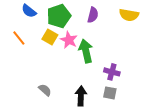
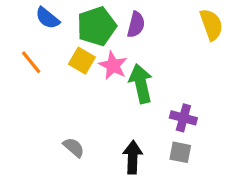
purple semicircle: (93, 15) -> (136, 25), moved
yellow semicircle: (129, 15) -> (211, 25), turned -120

